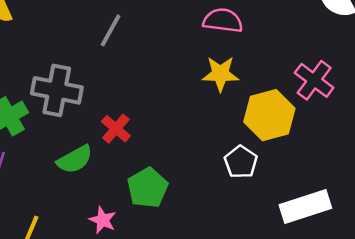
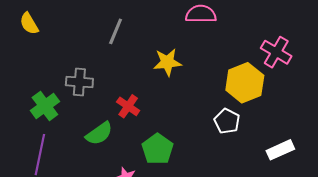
yellow star: (220, 74) -> (167, 62), moved
gray cross: (57, 90) -> (79, 82), size x0.7
white rectangle: (305, 206) -> (280, 150), size x0.7

